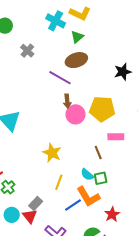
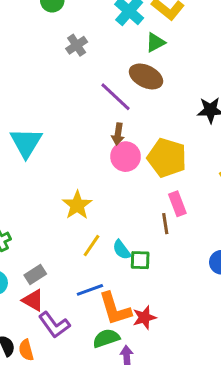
brown ellipse: (76, 60) -> (146, 76), turned 30
pink rectangle: (116, 137) -> (177, 204), turned 56
brown line: (98, 152) -> (165, 224), moved
yellow line: (59, 182) -> (92, 246), moved
orange L-shape: (88, 197) -> (115, 309), moved
red triangle: (30, 216) -> (33, 300), moved, turned -35

